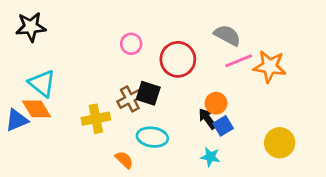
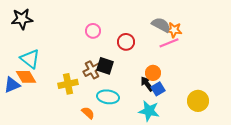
red circle: (178, 59) -> (126, 42), size x0.7
orange star: (270, 66) -> (174, 30), moved, size x0.7
cyan star: (210, 157) -> (149, 111), size x1.5

